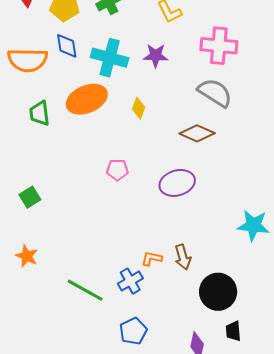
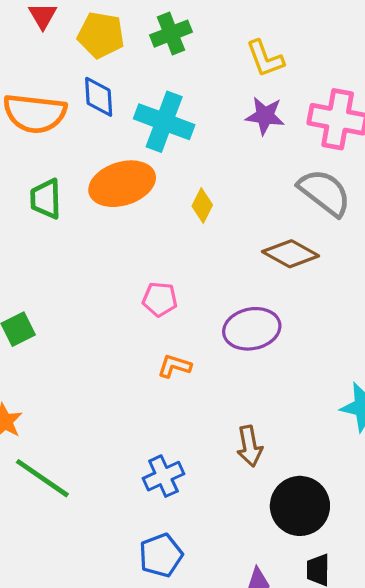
purple star: (156, 56) -> (265, 116), moved
orange L-shape: (152, 258) -> (174, 366), moved
green line: (85, 290) -> (42, 478), moved

